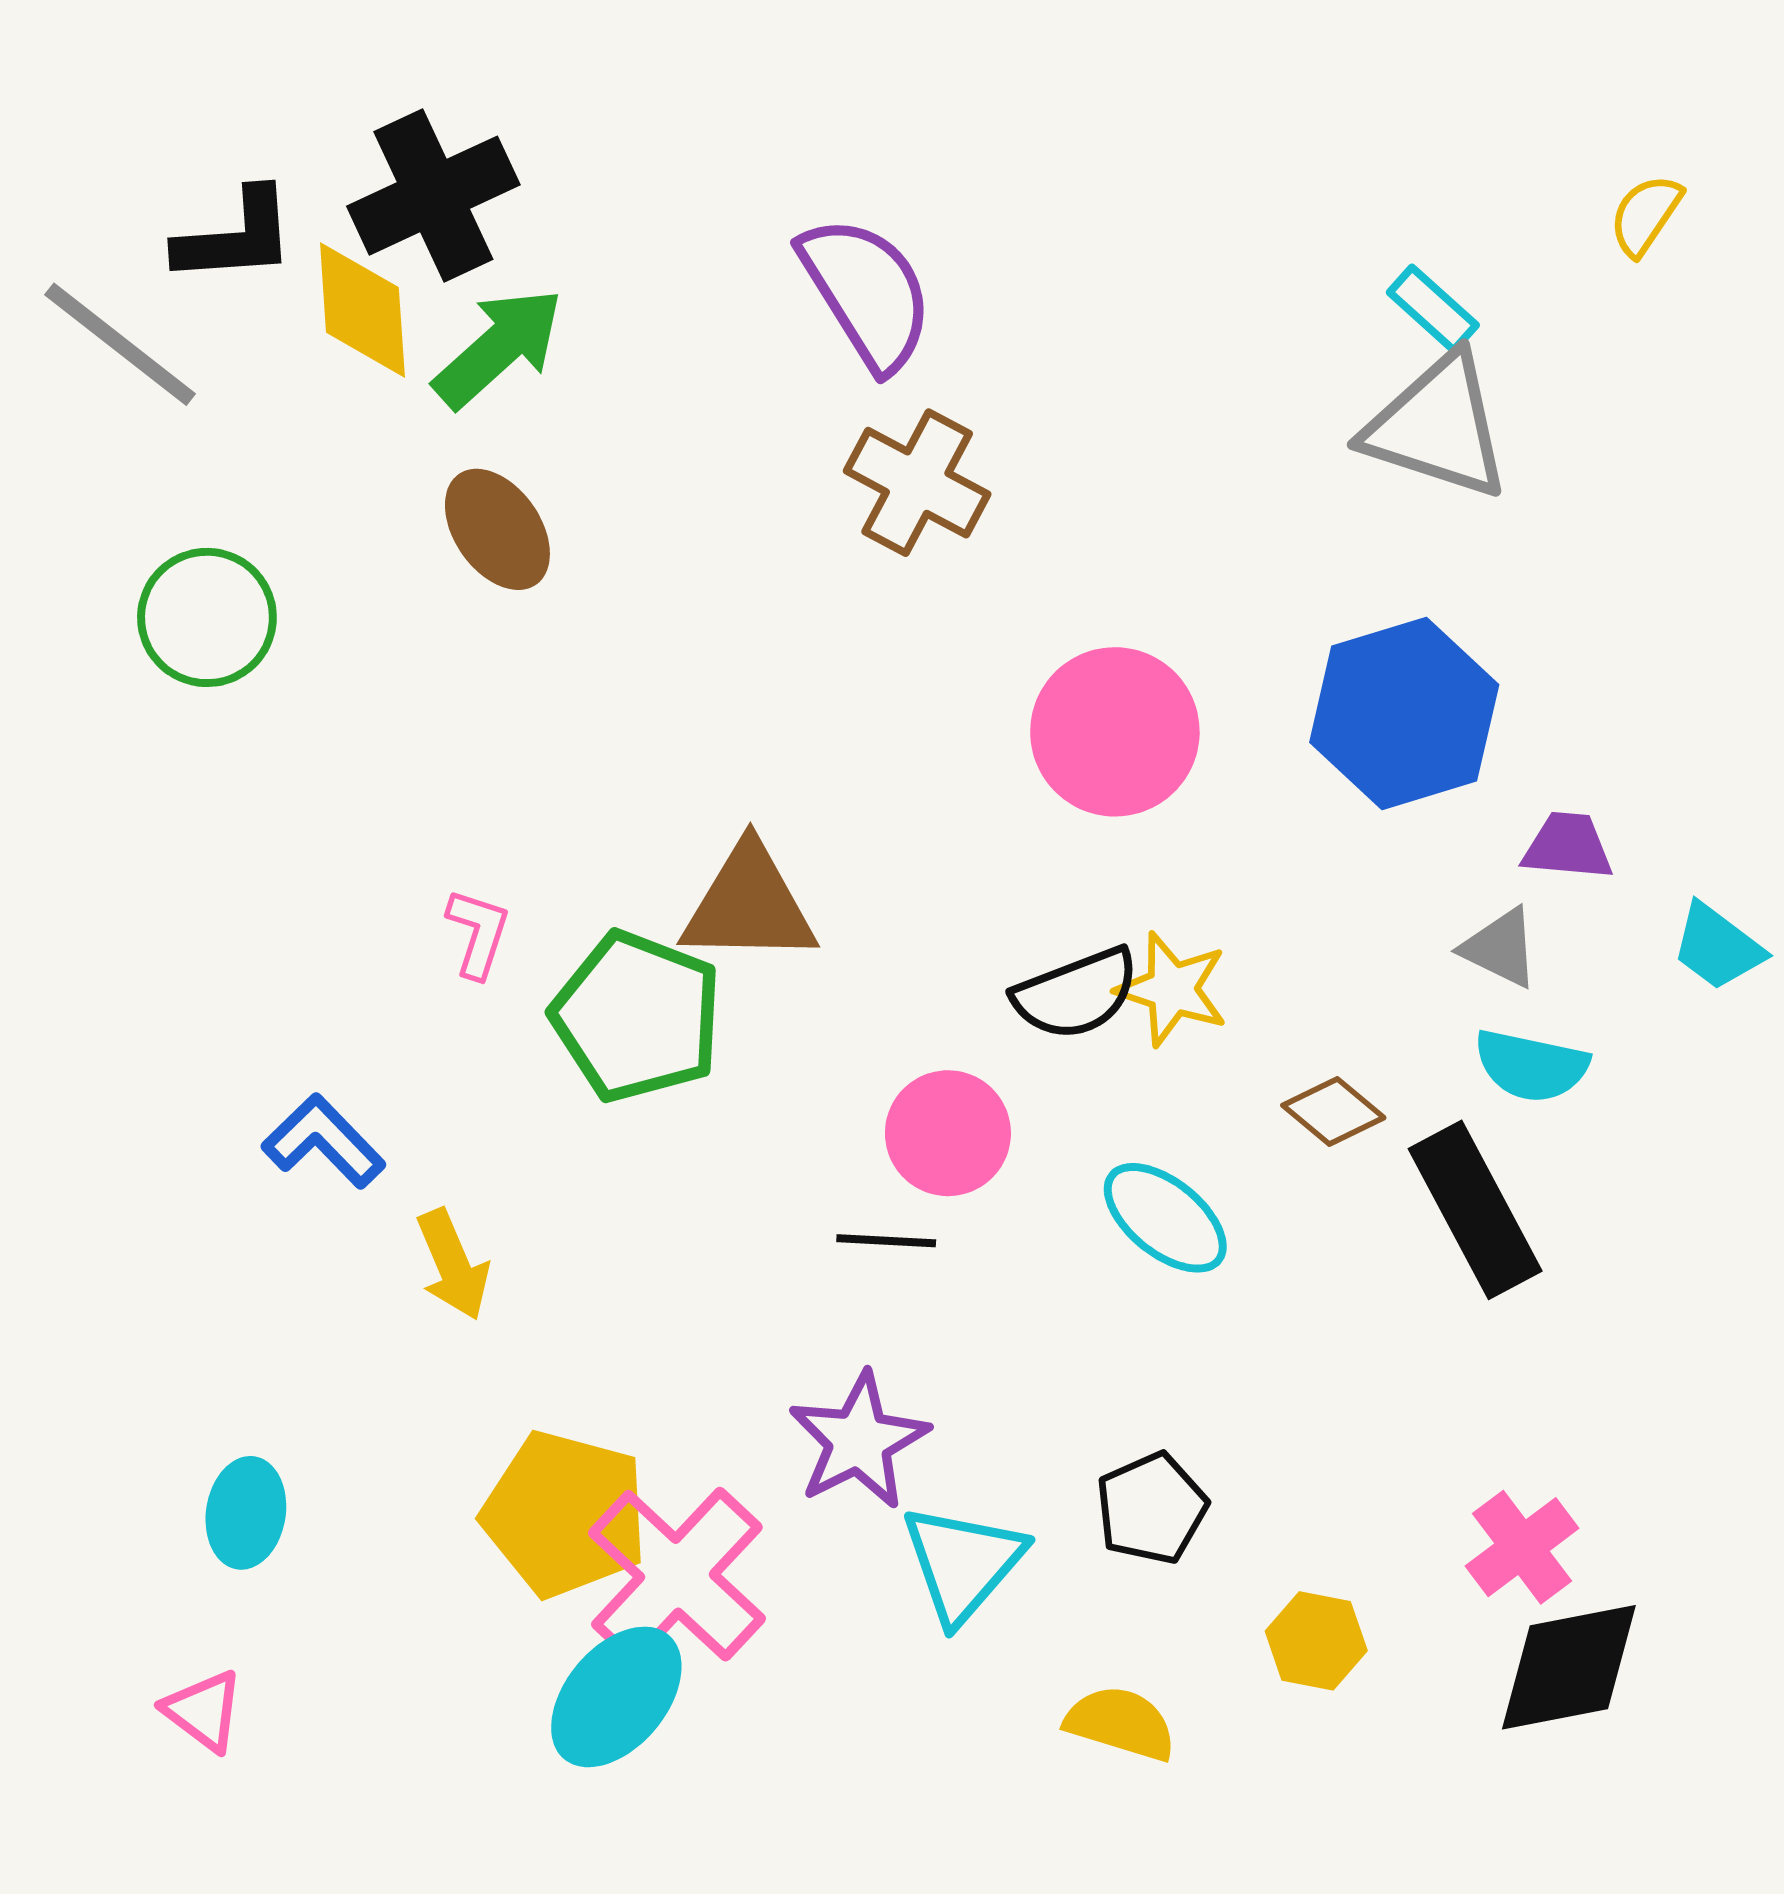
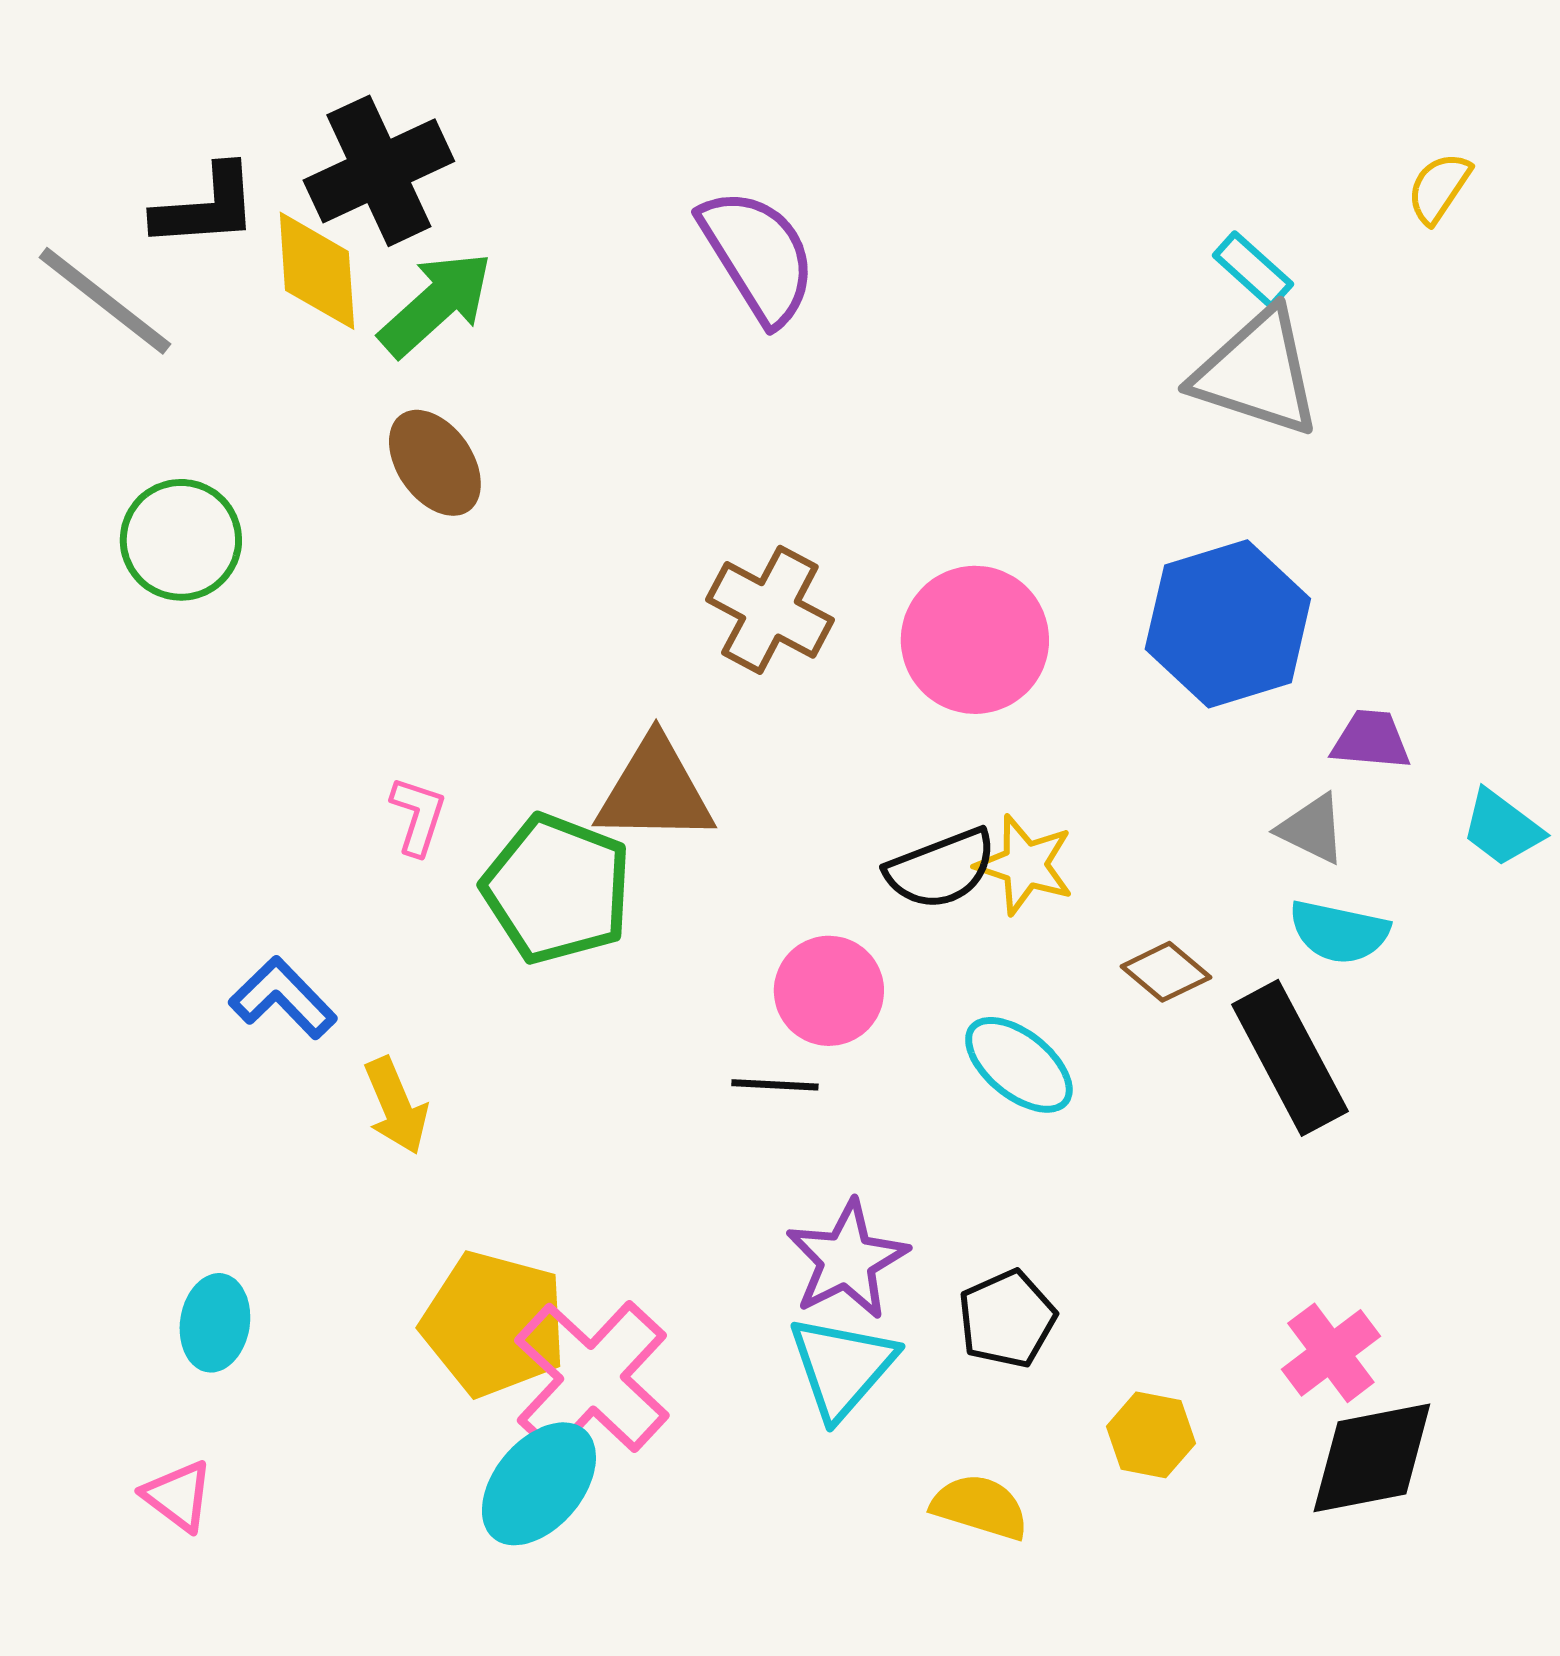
brown cross: (917, 483) -> (770, 610), moved
purple star: (859, 1441) -> (847, 1260), moved

